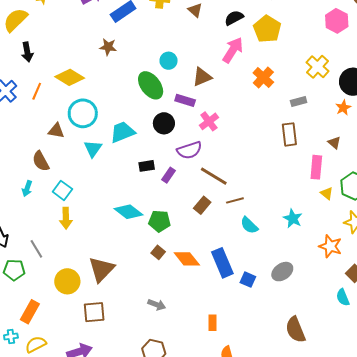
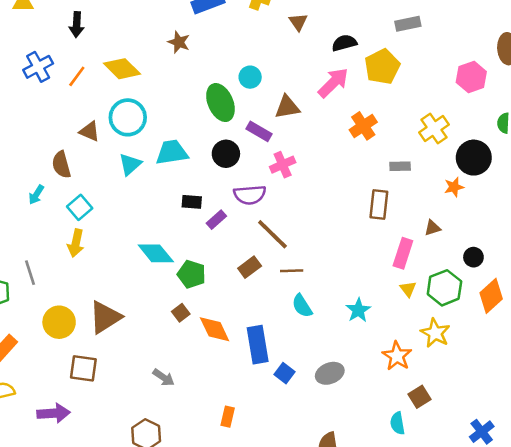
brown triangle: (334, 143) -> (432, 228), turned 48

